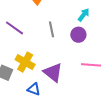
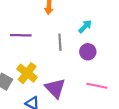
cyan arrow: (84, 15) -> (85, 26), moved
purple line: (14, 28) -> (21, 35), turned -42

